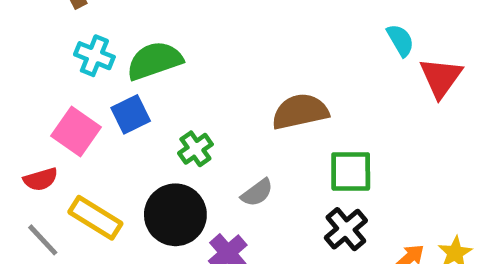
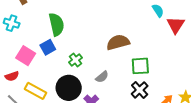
cyan cross: (94, 56) -> (12, 23), moved
green semicircle: (154, 61) -> (57, 24), turned 100

